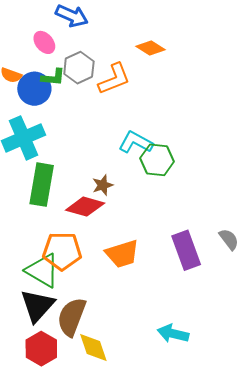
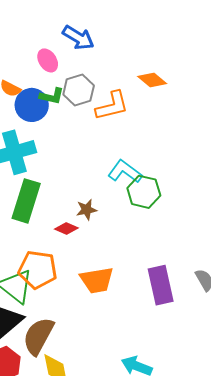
red diamond: (85, 207) -> (66, 229), size x0.6

